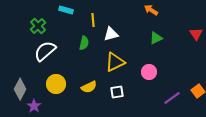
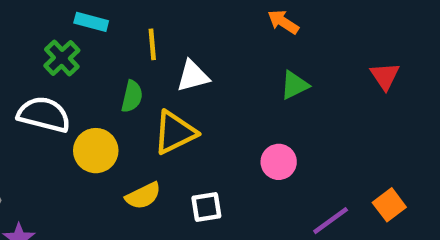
green cross: (38, 26) -> (62, 58), moved
white semicircle: (45, 51) -> (44, 114), turned 55
yellow triangle: (115, 62) -> (175, 133), moved
yellow circle: (56, 84) -> (96, 151), moved

